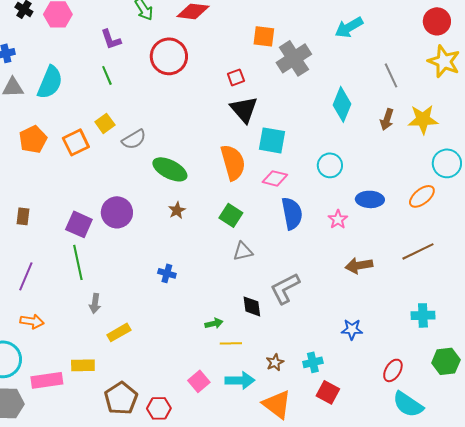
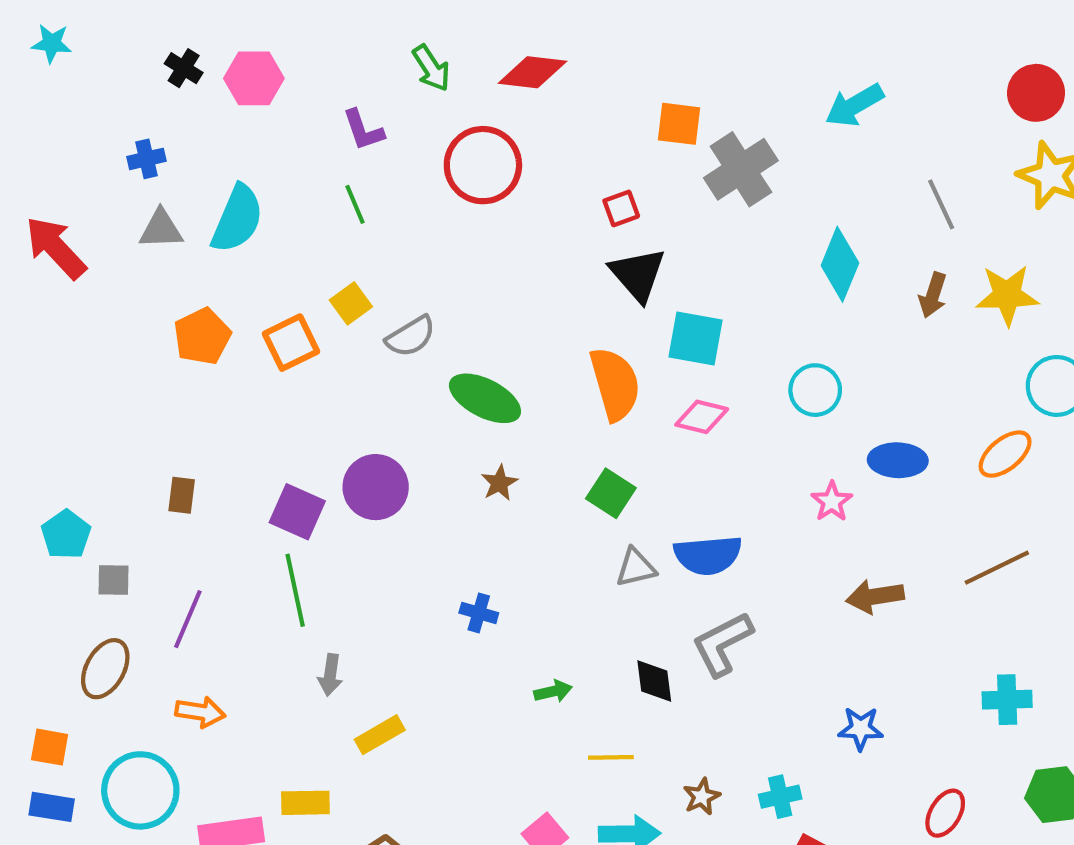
blue semicircle: (292, 213) -> (708, 555), moved, turned 96
green arrow: (214, 323) -> (553, 691), moved

